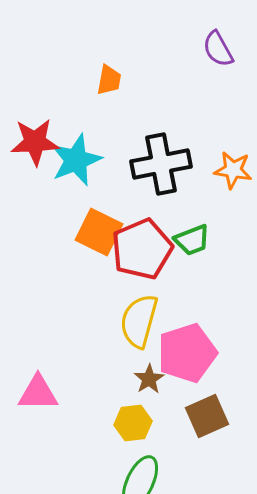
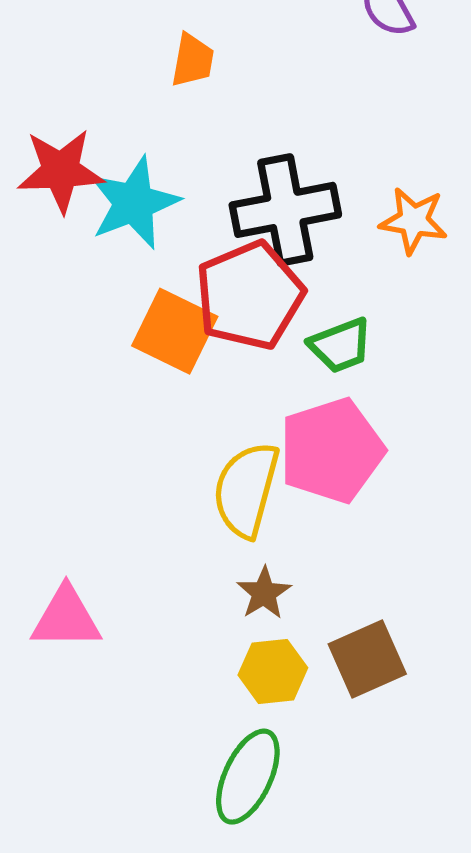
red pentagon: (142, 249) -> (250, 295), moved
pink pentagon: (187, 353) -> (332, 450), moved
yellow hexagon: (133, 423) -> (273, 671), moved

